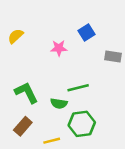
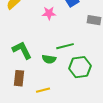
green hexagon: (82, 124) -> (80, 67), moved
brown rectangle: (23, 126) -> (19, 78), turned -35

